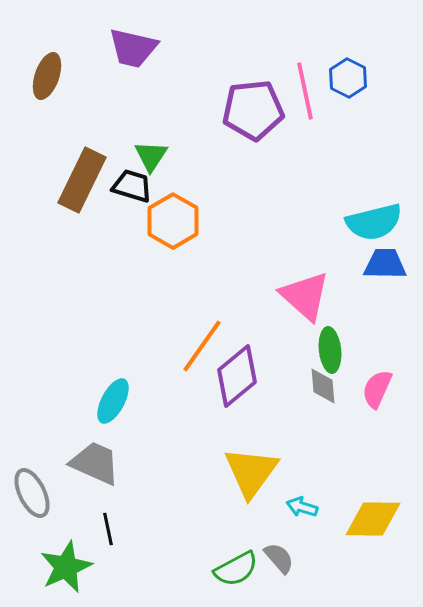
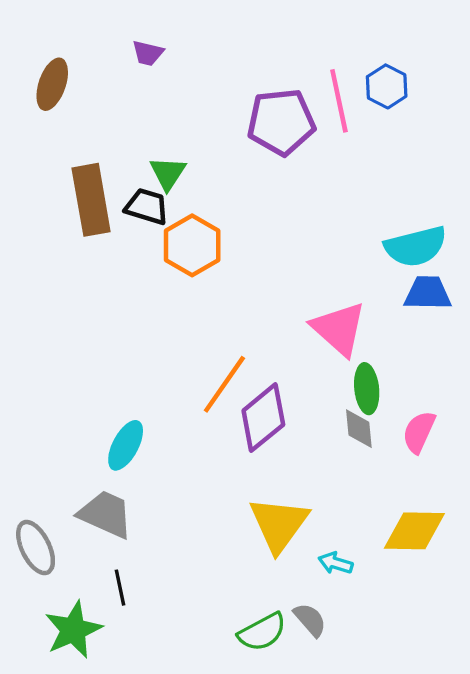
purple trapezoid: (133, 48) -> (148, 53), size x0.6
brown rectangle: (82, 180) -> (91, 200), turned -36
yellow diamond: (373, 519) -> (414, 531), moved

